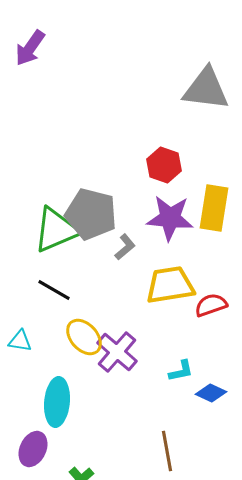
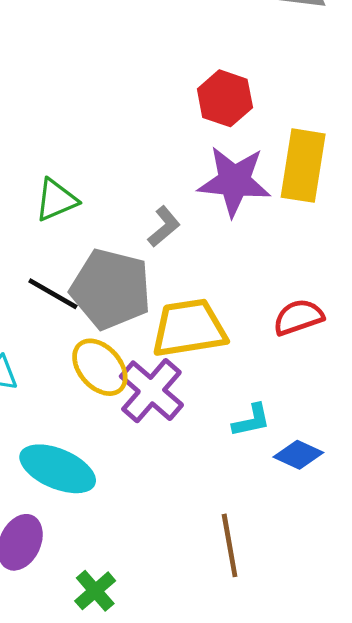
gray pentagon: (91, 214) -> (111, 289), moved
green triangle: (56, 230) -> (56, 200), size x0.6
yellow trapezoid: (170, 285) -> (189, 328), moved
cyan ellipse: (57, 402) -> (58, 469), turned -72

